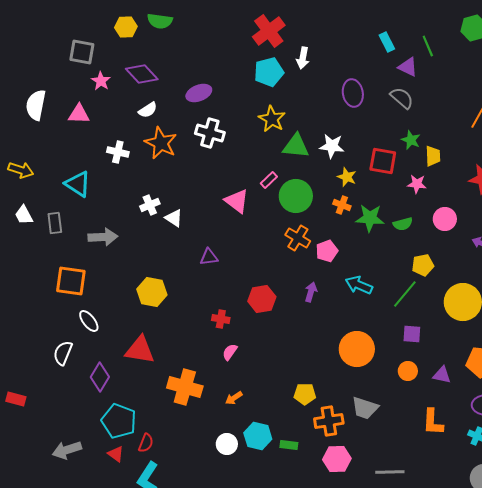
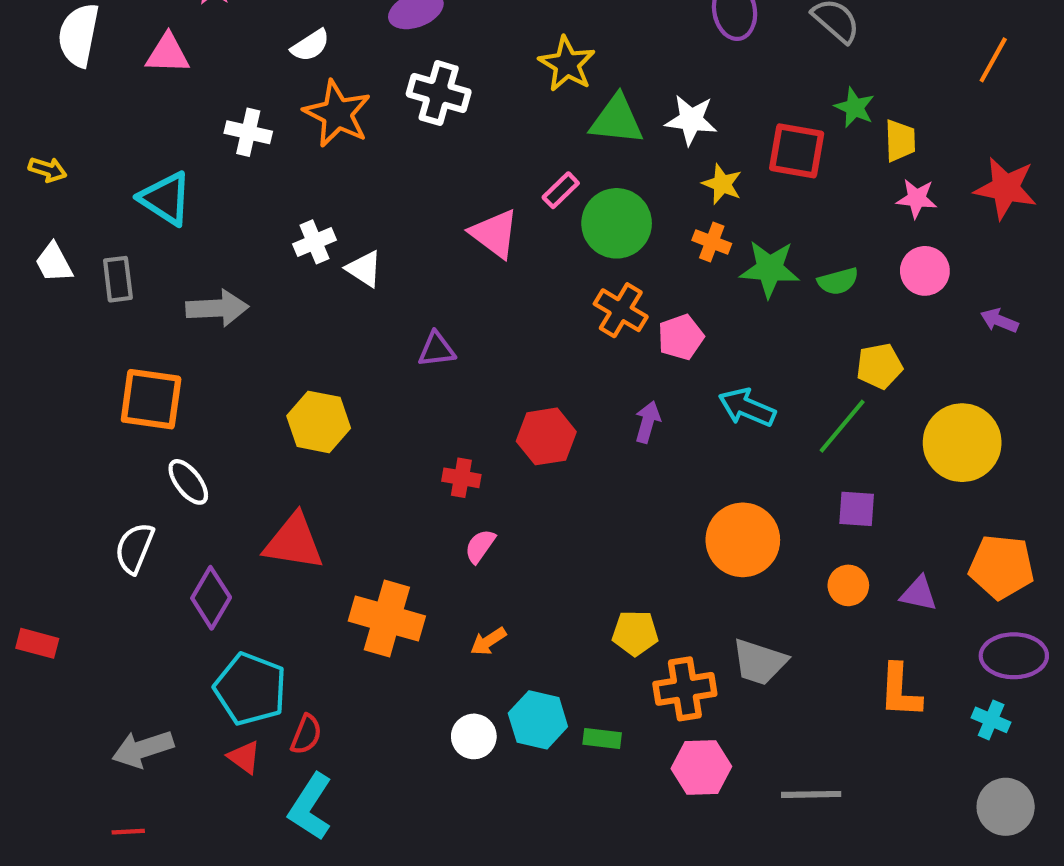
yellow arrow: (21, 170) -> (48, 170), size x0.7
pink star: (417, 184) -> (917, 198), moved

